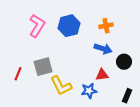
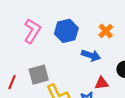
orange cross: (106, 26) -> (106, 31), turned -32
blue arrow: (103, 49) -> (91, 55), moved

